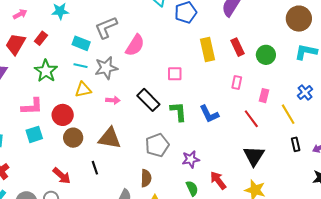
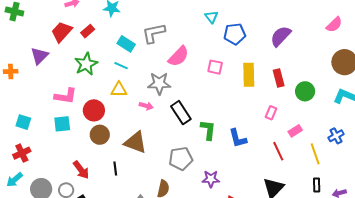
gray star: (106, 68) -> (159, 83), moved
pink square: (175, 74) -> (215, 67), moved
pink rectangle: (264, 96) -> (295, 131), turned 32

